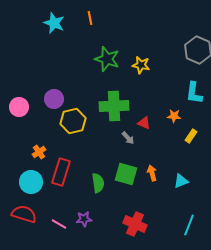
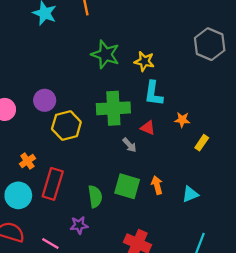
cyan L-shape: (194, 93) -> (154, 93), moved
purple star: (84, 219) -> (79, 225), moved

